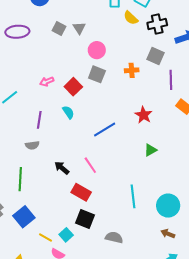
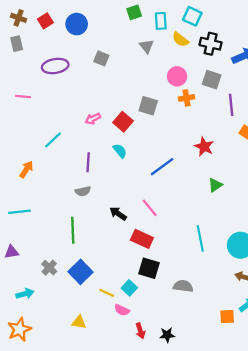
black cross: (157, 24) -> (211, 44), turned 30
gray triangle: (79, 28) -> (147, 46), moved
pink circle: (97, 50) -> (177, 76), moved

